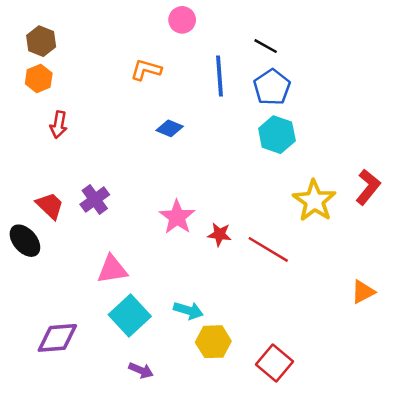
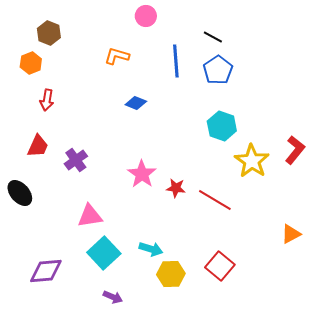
brown hexagon: (41, 41) -> (49, 33), moved
cyan hexagon: (277, 135) -> (222, 126), moved
red trapezoid: (50, 206) -> (38, 146), moved, turned 70
red square: (274, 363) -> (220, 266), moved

